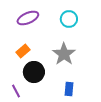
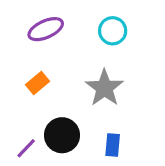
black circle: (34, 72) -> (62, 135), moved
purple line: (16, 91) -> (26, 148), turned 72

